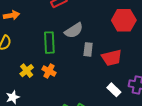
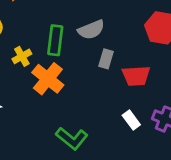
yellow cross: (27, 71) -> (22, 56), moved
orange cross: (49, 71) -> (48, 79), size x1.6

